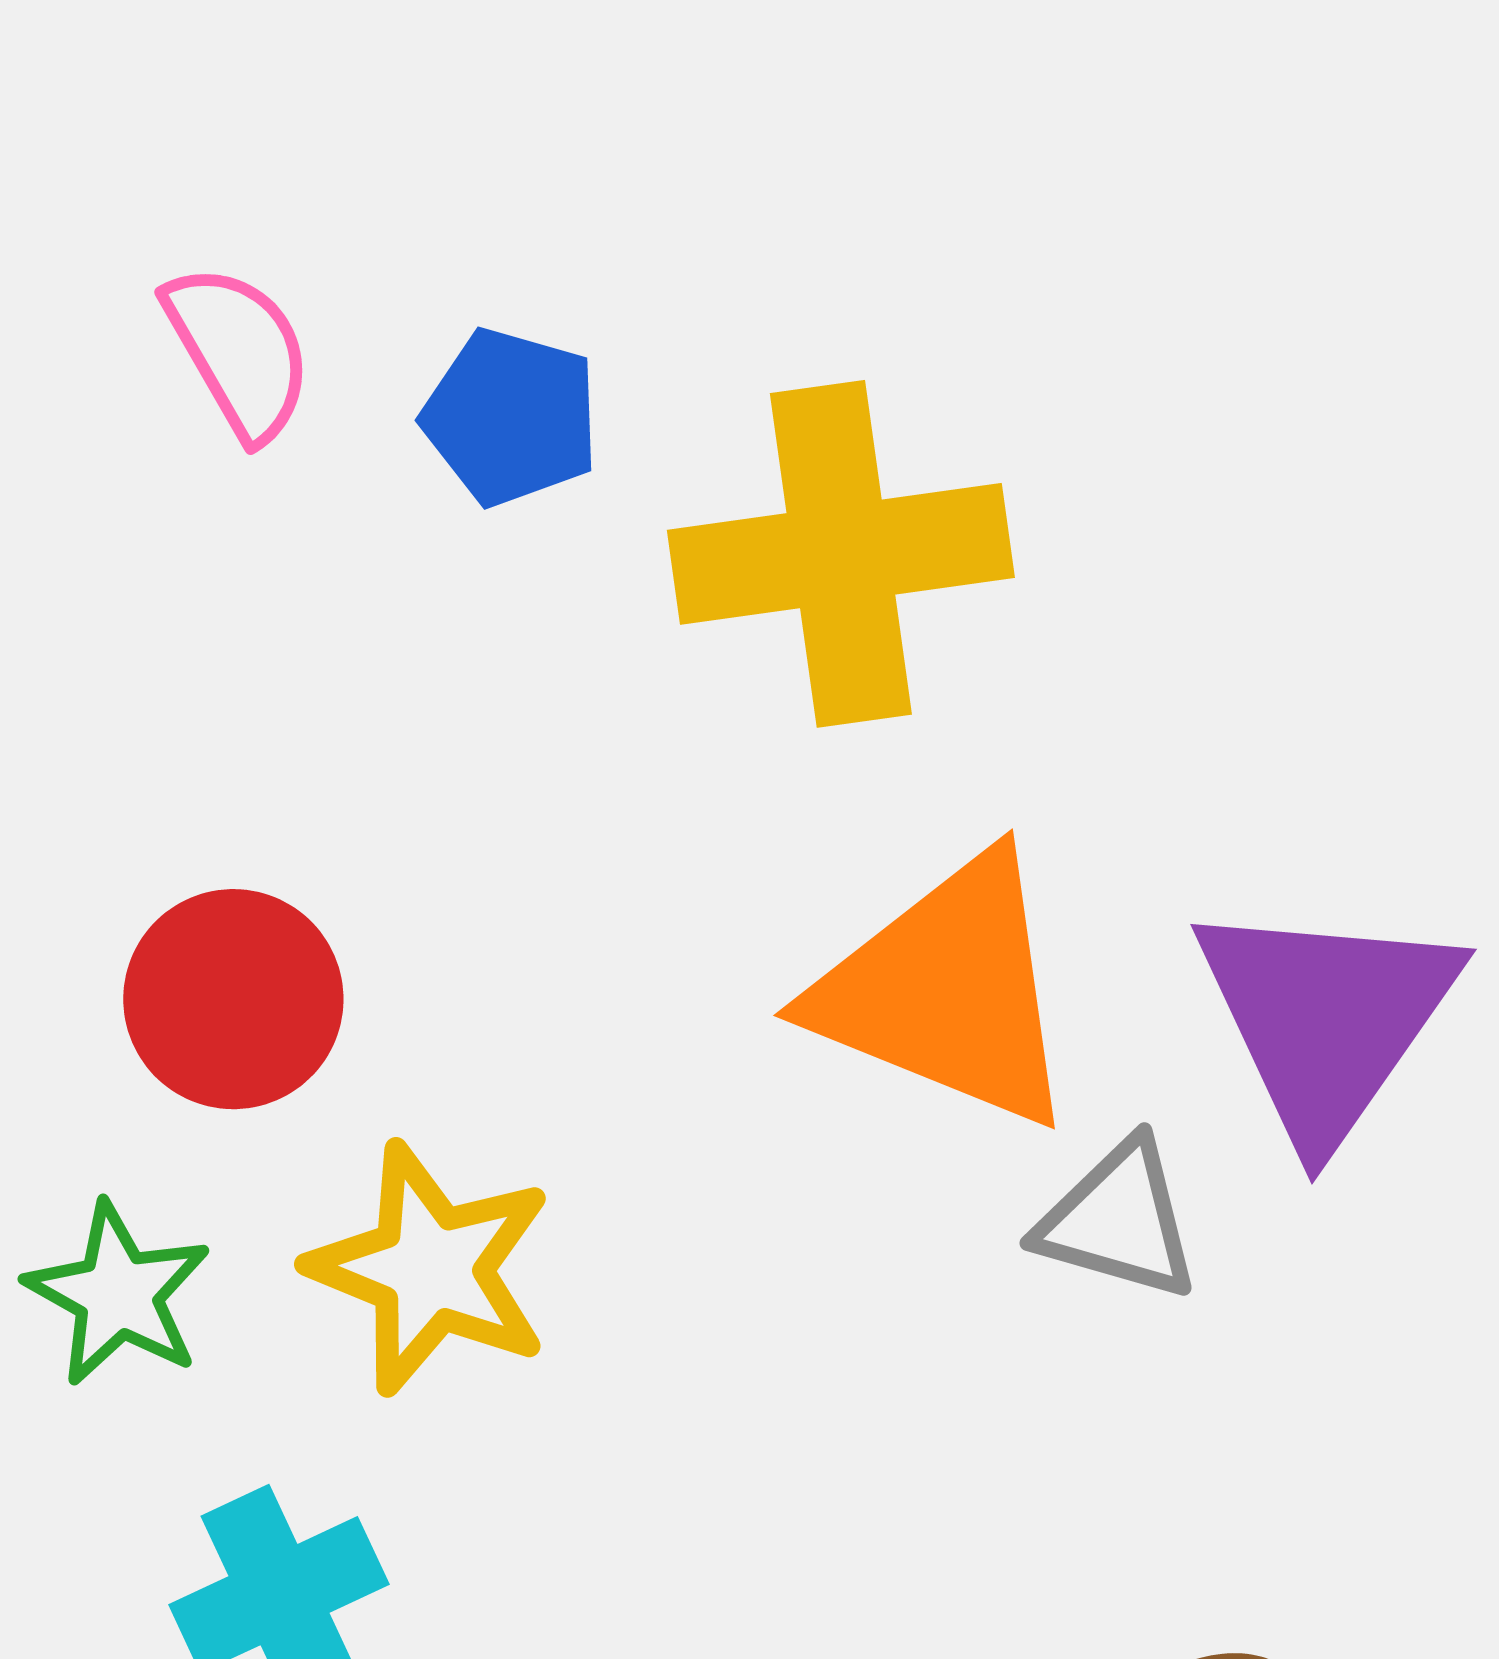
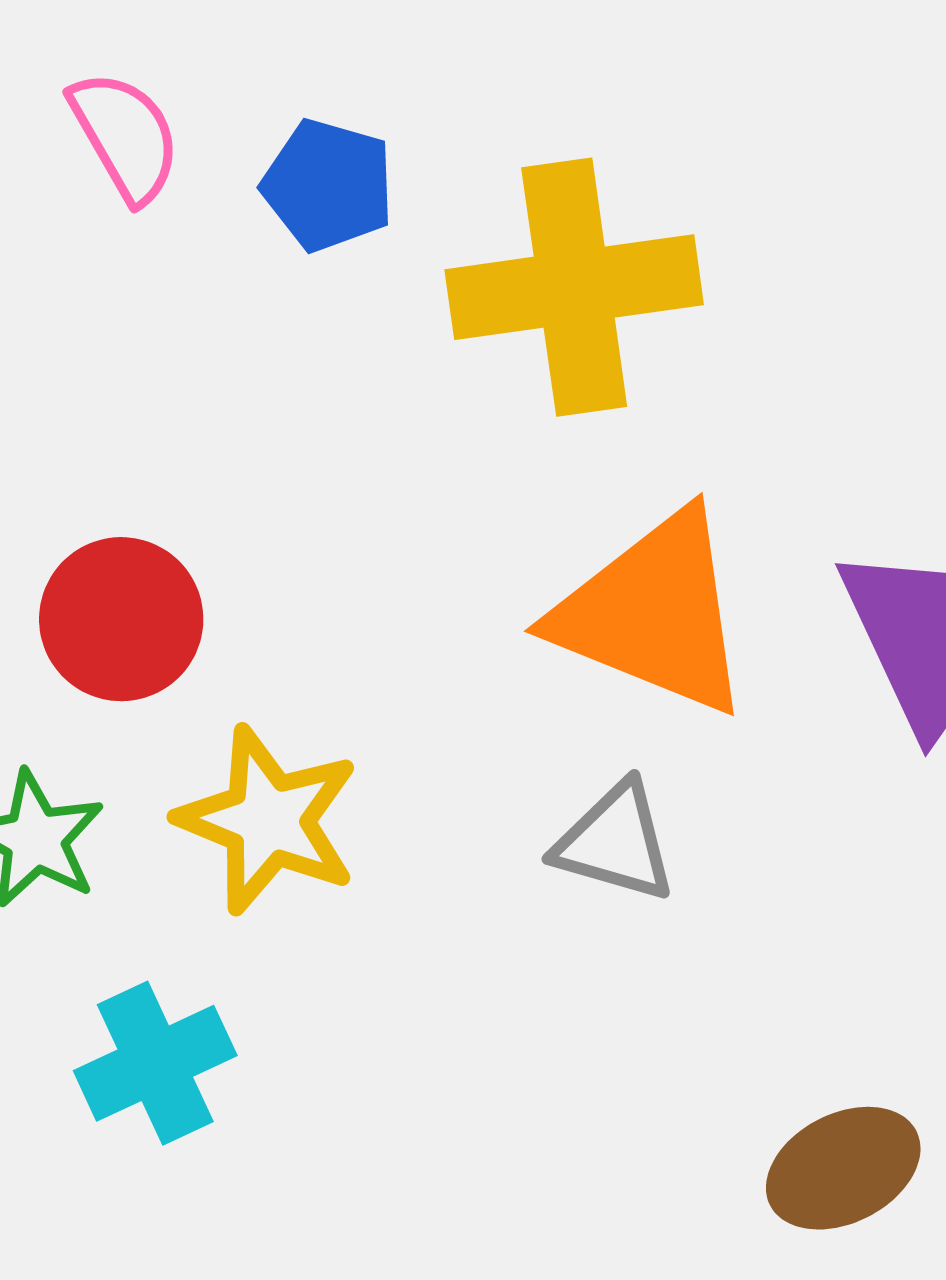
gray triangle: (1118, 1220) -> (615, 842), moved

